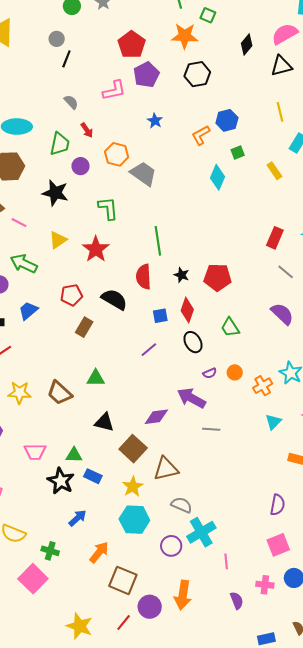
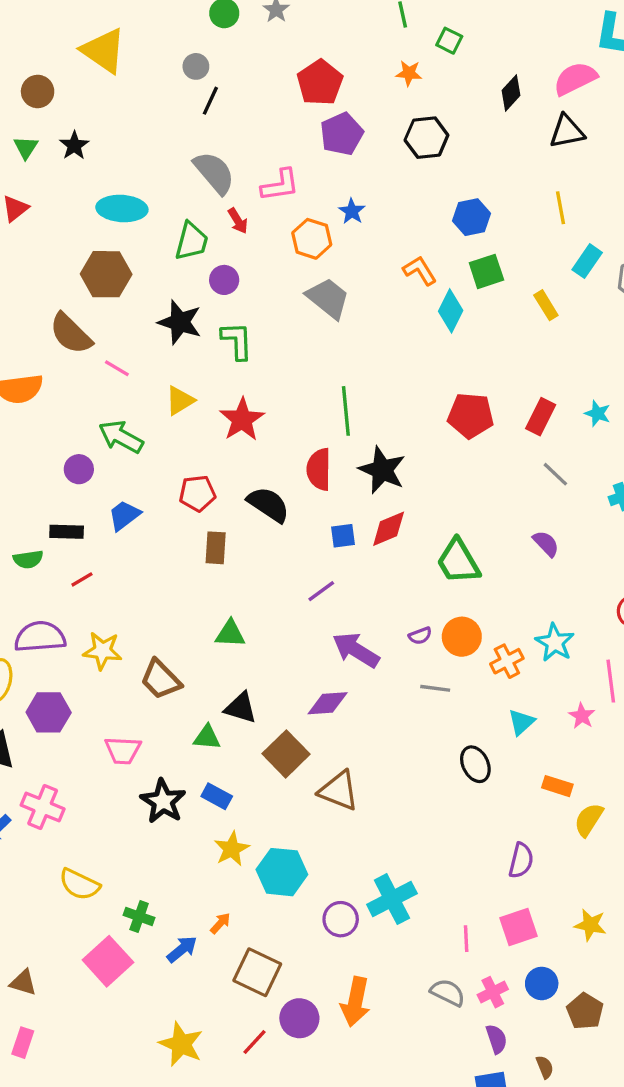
orange star: (185, 36) -> (409, 73), size x0.6
pink L-shape: (114, 90) -> (280, 185), moved
gray semicircle: (71, 102) -> (214, 173), size x1.8
orange L-shape: (201, 135) -> (420, 271), moved, turned 85
green square: (238, 152) -> (486, 271), size x1.5
orange hexagon: (117, 154) -> (312, 239), moved
green L-shape: (108, 208) -> (237, 341), moved
black star: (182, 275) -> (382, 470), size x1.8
red pentagon: (218, 277) -> (471, 415), moved
red diamond: (187, 310) -> (389, 529), turned 45
purple semicircle: (282, 314) -> (546, 544), size x0.7
brown rectangle: (84, 327) -> (216, 548), turned -30
green trapezoid: (230, 327) -> (458, 561), size x1.4
black ellipse: (193, 342) -> (475, 764), moved
orange circle: (235, 372) -> (462, 637), size x1.5
brown trapezoid: (60, 393) -> (161, 679), moved
purple arrow: (191, 398) -> (356, 650), moved
gray line: (211, 429) -> (435, 688), moved
green triangle: (74, 455) -> (207, 737), moved
brown triangle: (166, 469) -> (339, 791), turned 32
yellow star: (133, 487) -> (232, 849), moved
gray semicircle: (182, 505) -> (448, 993), moved
blue arrow: (77, 518) -> (182, 949), moved
orange arrow: (99, 552) -> (220, 923), size x0.6
pink line: (226, 561) -> (466, 939), moved
pink cross: (265, 585) -> (493, 992), turned -36
purple semicircle: (237, 600) -> (496, 1039), moved

